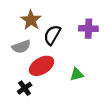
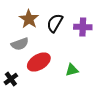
black semicircle: (52, 35) -> (55, 23), moved
black cross: (25, 88) -> (11, 79), moved

